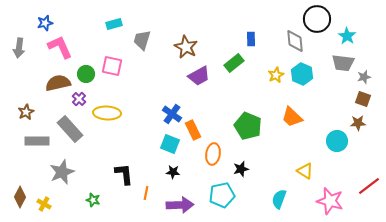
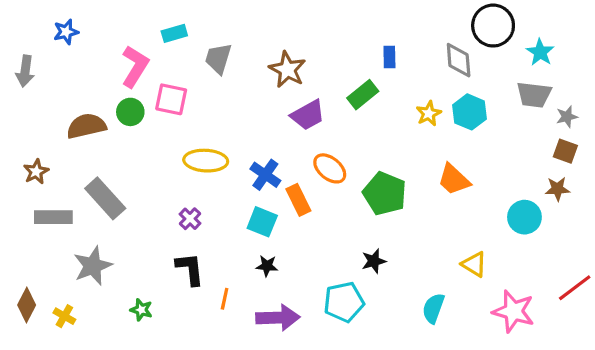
pink L-shape: (60, 47) -> (135, 66), moved, turned 56
purple cross: (79, 99) -> (190, 219), moved
yellow ellipse: (107, 113) -> (206, 161), moved
orange ellipse: (213, 154) -> (330, 168), moved, turned -60

